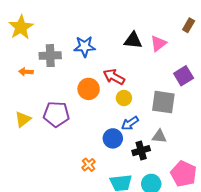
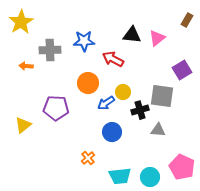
red arrow: (114, 77) -> (113, 59), moved
yellow triangle: (23, 119) -> (23, 125), moved
blue arrow: (130, 123) -> (106, 103), moved
black cross: (141, 151) -> (140, 110), moved

